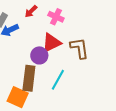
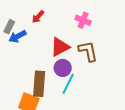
pink cross: (56, 17) -> (83, 20), moved
purple circle: (39, 55) -> (63, 68), moved

